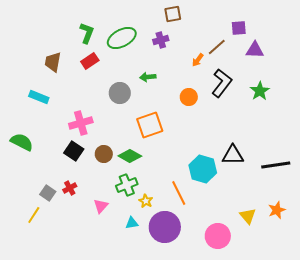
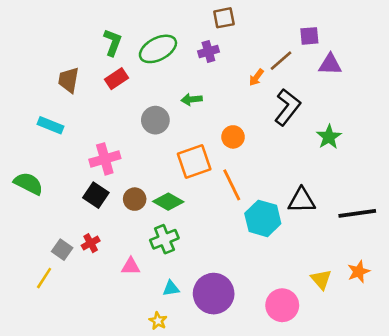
green star: (260, 91) -> (329, 137), moved
orange circle: (189, 97) -> (233, 137), moved
orange line: (179, 193) -> (232, 185), moved
yellow star: (146, 201) -> (158, 321), moved
pink triangle: (101, 206) -> (131, 266), turned 49

